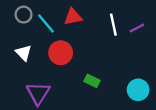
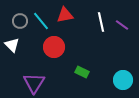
gray circle: (24, 15) -> (20, 21), moved
purple line: (137, 28) -> (122, 25), turned 64
white triangle: (24, 53) -> (12, 45), moved

